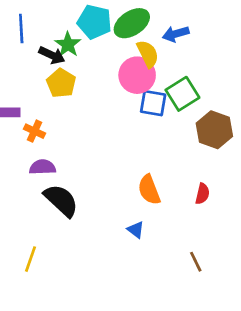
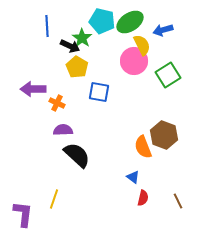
blue square: (153, 103) -> (99, 92), moved
brown hexagon: (214, 130) -> (164, 135), moved
red semicircle: (202, 194) -> (143, 198), moved

